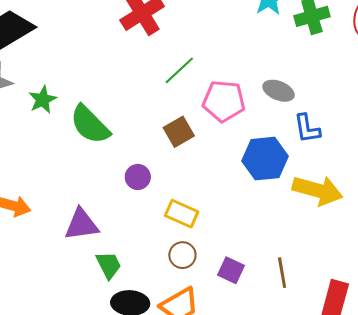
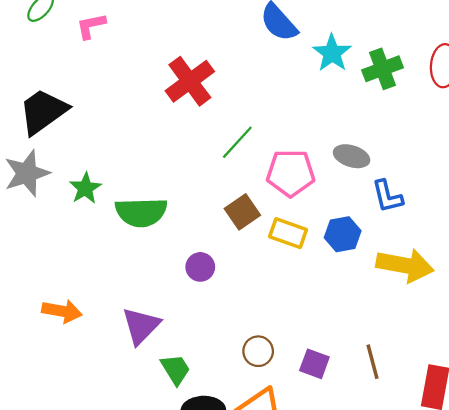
green semicircle: (90, 125) -> (141, 212), turned -42
blue hexagon: (265, 159) -> (343, 234), size x0.7
yellow rectangle: (182, 214) -> (288, 233), moved
purple triangle: (81, 224) -> (141, 326), turned -33

